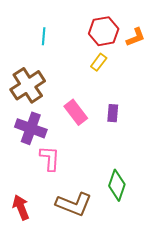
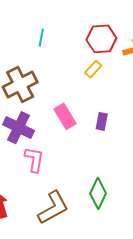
brown L-shape: (74, 204) -> (53, 208), turned -57

